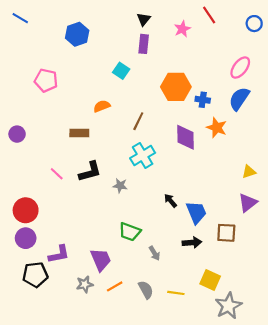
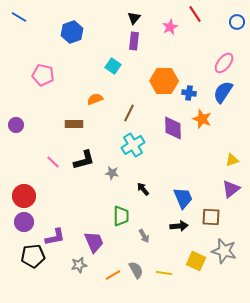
black arrow: (170, 201) -> (143, 189), moved
green trapezoid: (130, 232) -> (121, 216), turned -110
orange line: (115, 286) -> (113, 275), moved
gray star: (228, 306) -> (224, 251), moved, turned -30

